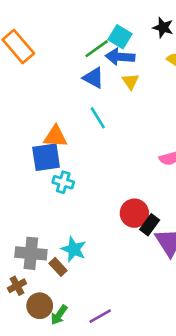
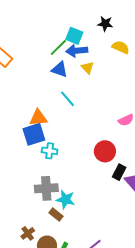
red circle: (134, 213) -> (105, 151), moved
gray cross: (31, 253) -> (46, 188), moved

